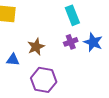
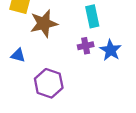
brown star: (36, 47) -> (44, 24), moved, size x1.4

